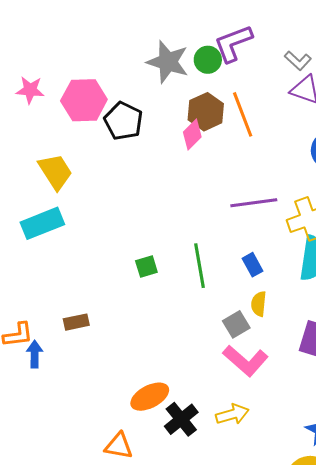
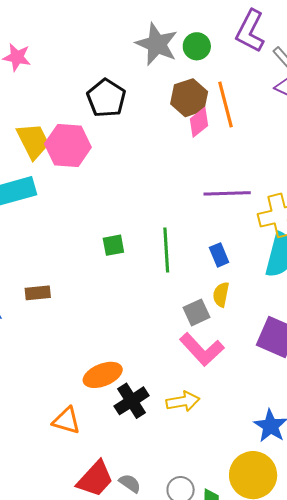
purple L-shape: (233, 43) -> (250, 31), moved, turned -48
pink hexagon: (84, 100) -> (68, 146), moved
pink diamond: (192, 134) -> (199, 122), moved

